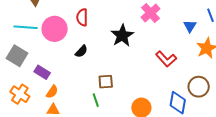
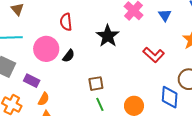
blue triangle: (190, 26) -> (165, 15), moved
pink circle: (55, 29) -> (46, 49), moved
green line: (96, 100) -> (100, 104), moved

